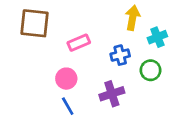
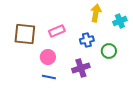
brown square: (35, 23) -> (25, 34), moved
cyan cross: (157, 37) -> (120, 21), moved
blue line: (68, 106) -> (49, 77), turned -48

